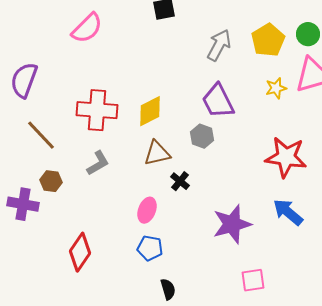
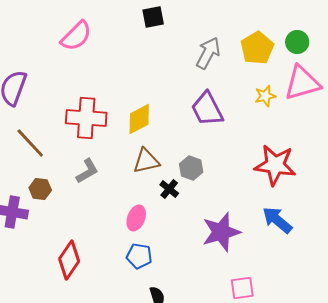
gray hexagon: (202, 136) -> (191, 168), moved

